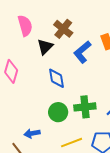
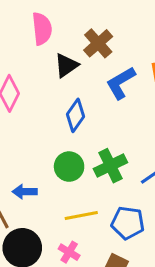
blue diamond: (57, 78) -> (75, 115), turned 35
green cross: (85, 107) -> (110, 166), turned -30

